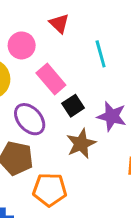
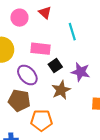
pink circle: (22, 45) -> (19, 18), moved
pink rectangle: (51, 79) -> (41, 49), turned -42

